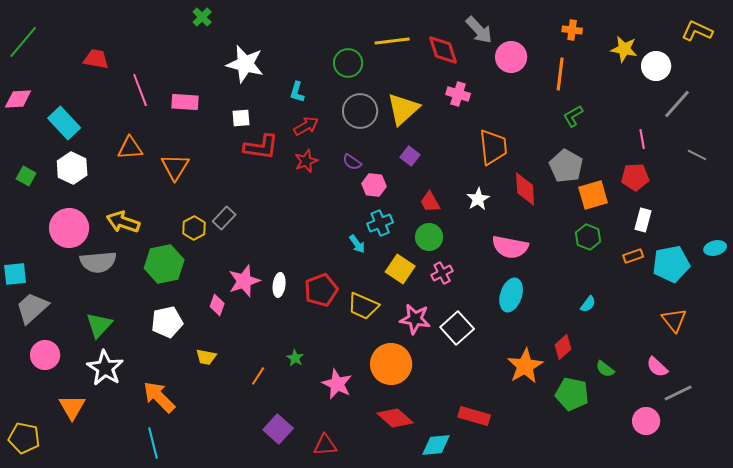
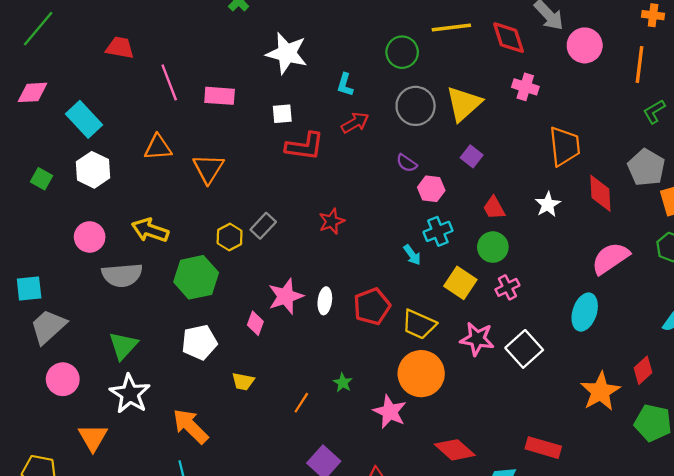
red star: (306, 161) -> (332, 221), moved
pink circle: (69, 228) -> (90, 237), size x0.7
pink semicircle: (510, 247) -> (610, 258), moved, turned 135
orange circle: (391, 364) -> (421, 374), moved

